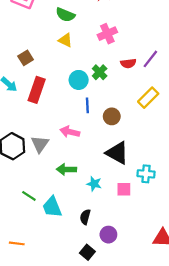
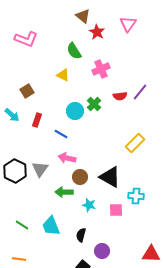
green semicircle: (65, 15) -> (74, 51), moved, turned 36
red rectangle: (37, 90) -> (37, 120), size x0.6
yellow rectangle: (148, 98) -> (135, 143), moved
blue line: (87, 105) -> (61, 134), moved, turned -56
brown circle: (112, 116) -> (80, 177), moved
green line: (29, 196) -> (22, 225), moved

